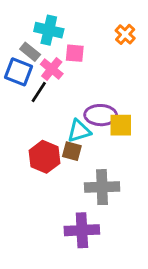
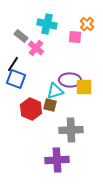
cyan cross: (49, 30) -> (47, 24), moved
pink square: (75, 53) -> (75, 37), moved
blue square: (19, 72) -> (16, 79), moved
black line: (39, 92) -> (13, 64), moved

